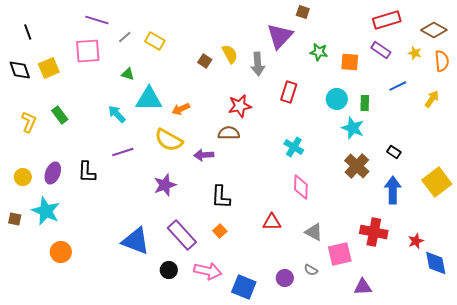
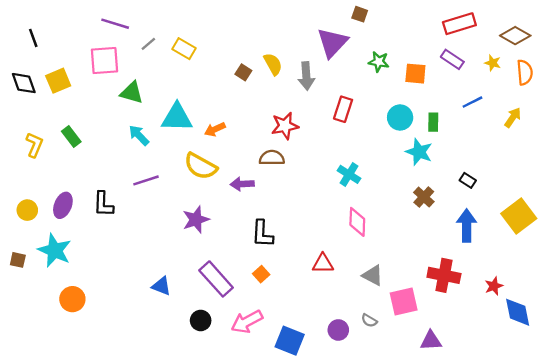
green triangle: (128, 74) -> (132, 93), moved, size x1.5
brown cross: (357, 166) -> (424, 197), size x0.7
blue triangle: (136, 241) -> (161, 286), size x0.6
pink arrow: (208, 271) -> (247, 322), turned 140

